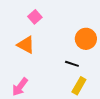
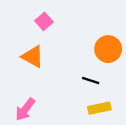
yellow rectangle: (79, 86) -> (99, 108), turned 48

